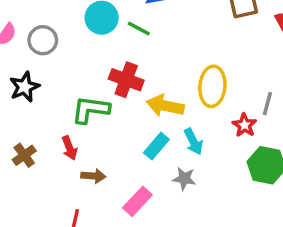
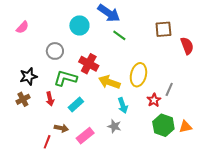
green line: (139, 29) -> (119, 35), moved
gray circle: (43, 40) -> (55, 51), moved
black star: (24, 87) -> (28, 76), moved
cyan rectangle: (156, 146) -> (76, 104), moved
brown arrow: (93, 176) -> (61, 128), moved

